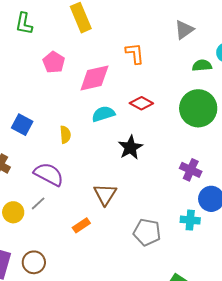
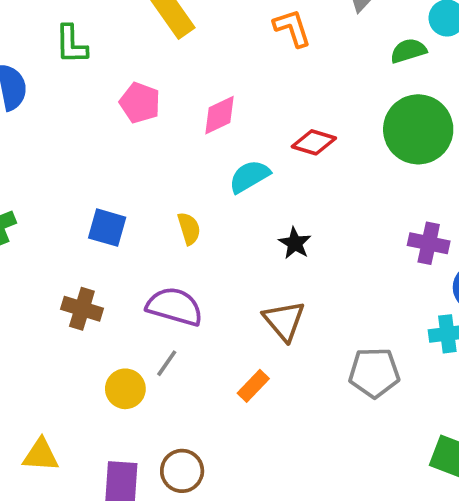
orange L-shape: (135, 53) -> (292, 28), moved
pink diamond: (94, 78) -> (219, 115), size x0.7
black star: (130, 147) -> (295, 243), moved, size x0.7

